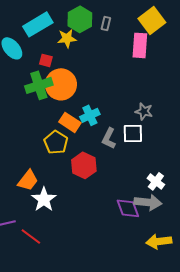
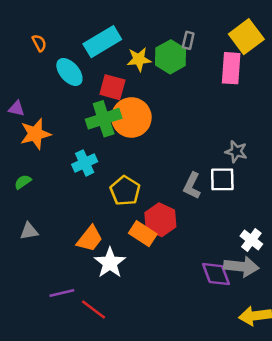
green hexagon: (80, 19) -> (171, 57), moved
red square: (46, 60) -> (112, 87), size x1.5
cyan cross: (90, 115) -> (85, 163), moved
orange rectangle: (70, 122) -> (143, 234), moved

